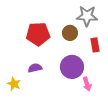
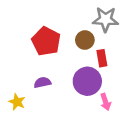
red pentagon: (38, 34) -> (46, 41), turned 30
red rectangle: (95, 45) -> (102, 58), moved

